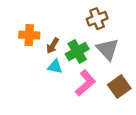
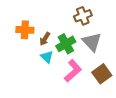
cyan triangle: (55, 67) -> (47, 57), turned 32

